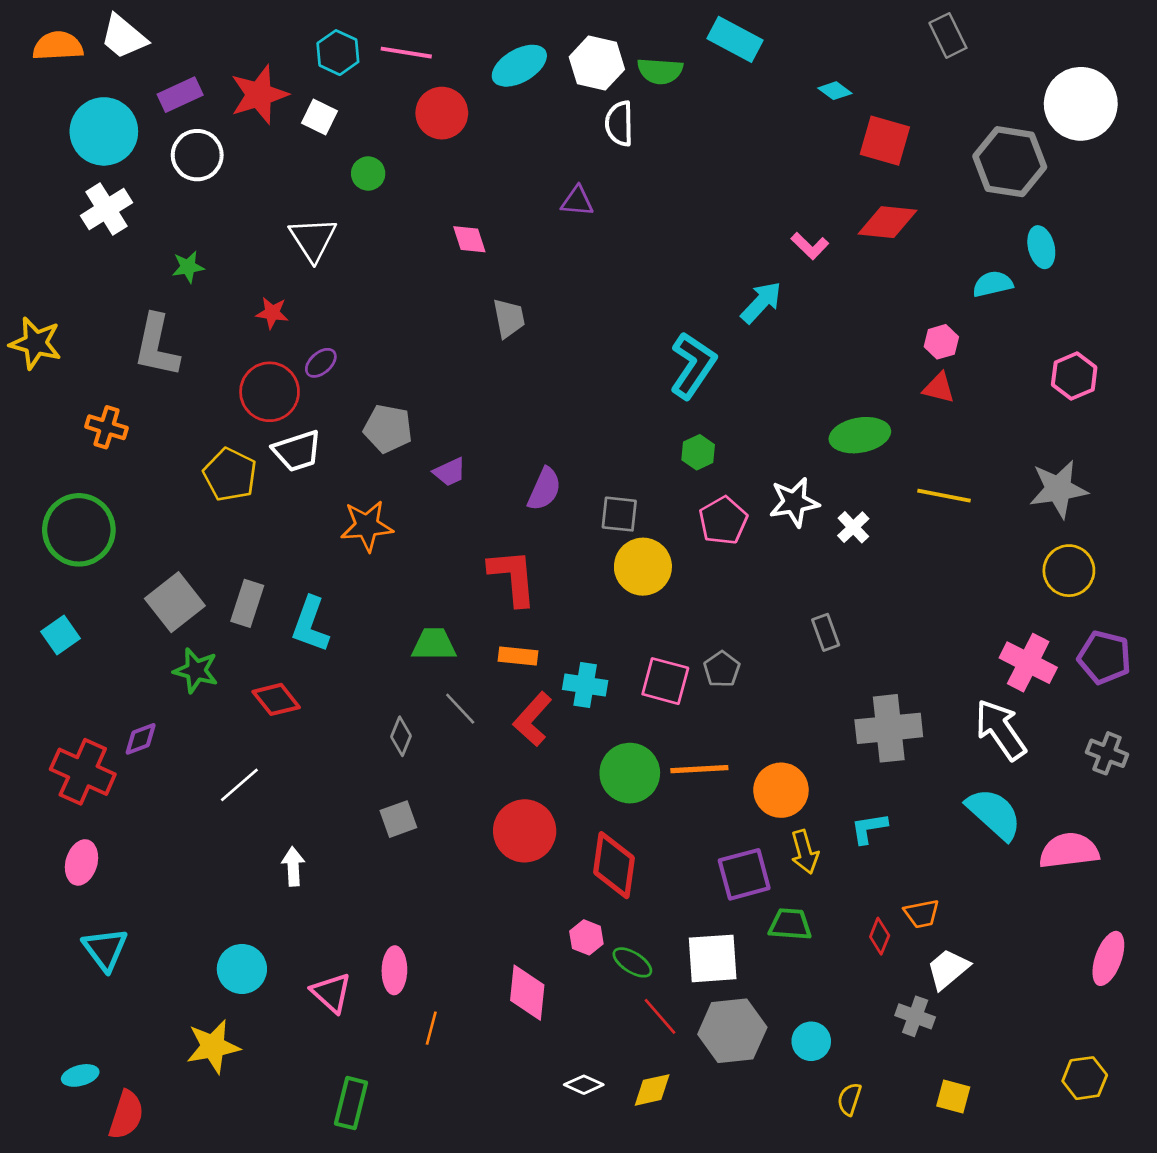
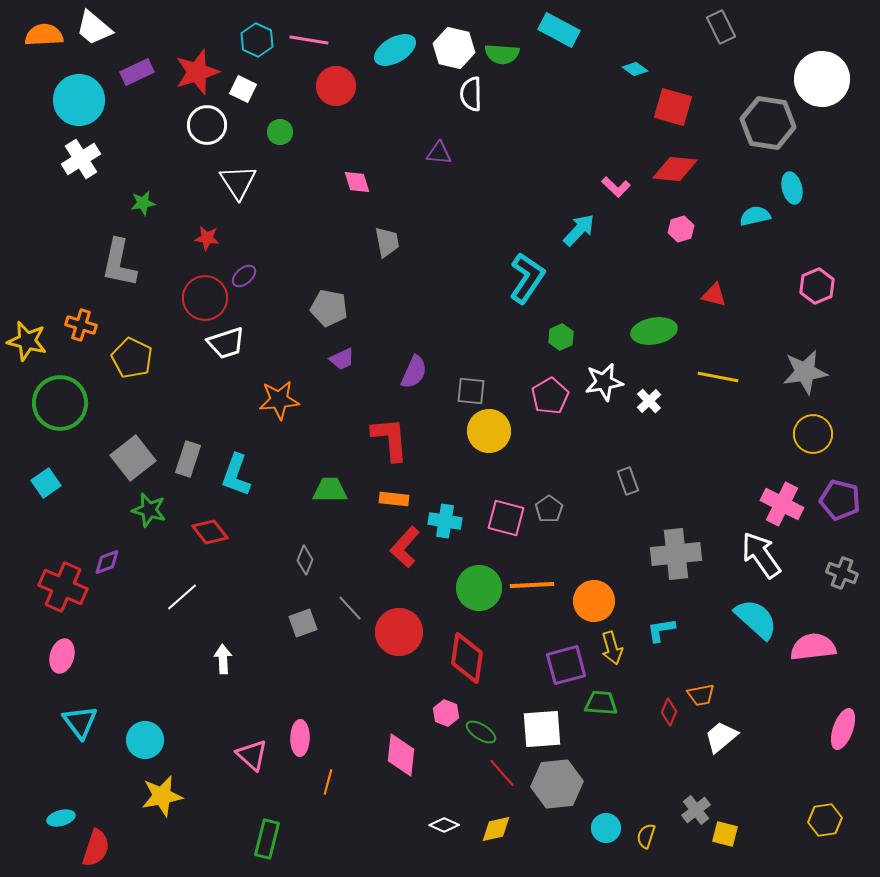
white circle: (197, 155) -> (207, 125), moved
pink hexagon: (941, 342) -> (681, 229), moved
yellow star: (35, 343) -> (27, 341), moved
gray pentagon: (388, 429) -> (329, 308), moved
green hexagon: (698, 452) -> (561, 337), moved
yellow pentagon: (230, 475) -> (132, 358), moved
gray line: (460, 709) -> (350, 608), moved
cyan circle: (242, 969) -> (145, 740), moved
gray cross: (915, 1016) -> (696, 810), moved, turned 32
cyan circle: (811, 1041) -> (606, 828), moved

